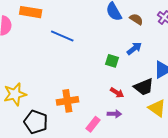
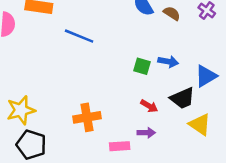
blue arrow: (134, 48) -> (168, 62), moved, turned 49
black pentagon: (36, 122) -> (31, 145), moved
pink rectangle: (93, 124) -> (120, 146), turned 49

